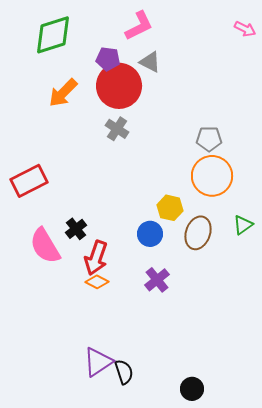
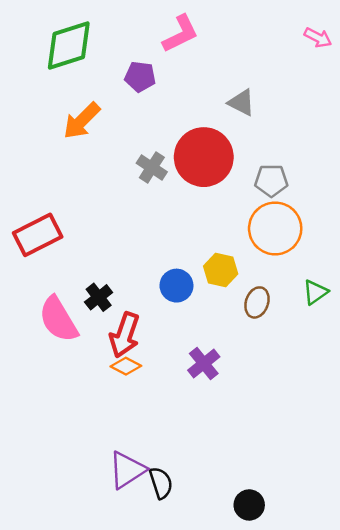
gray triangle: (150, 62) -> (241, 103), moved
red circle: (119, 86) -> (204, 157), moved
brown ellipse: (198, 233) -> (257, 302), size x0.7
blue circle: (150, 234) -> (176, 286), moved

